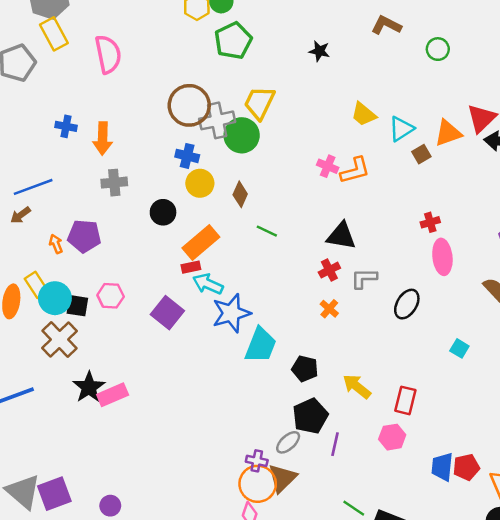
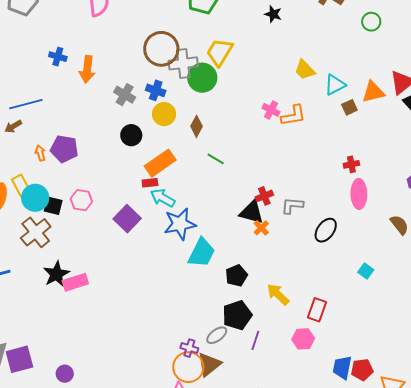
gray cross: (114, 183) -> (125, 95), moved, turned 30
black triangle: (341, 236) -> (252, 212), moved
black pentagon: (305, 369) -> (236, 276), turned 30

